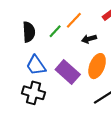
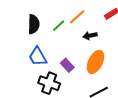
purple rectangle: (68, 72) -> (67, 65), size x0.6
black cross: (34, 93) -> (49, 83), moved

